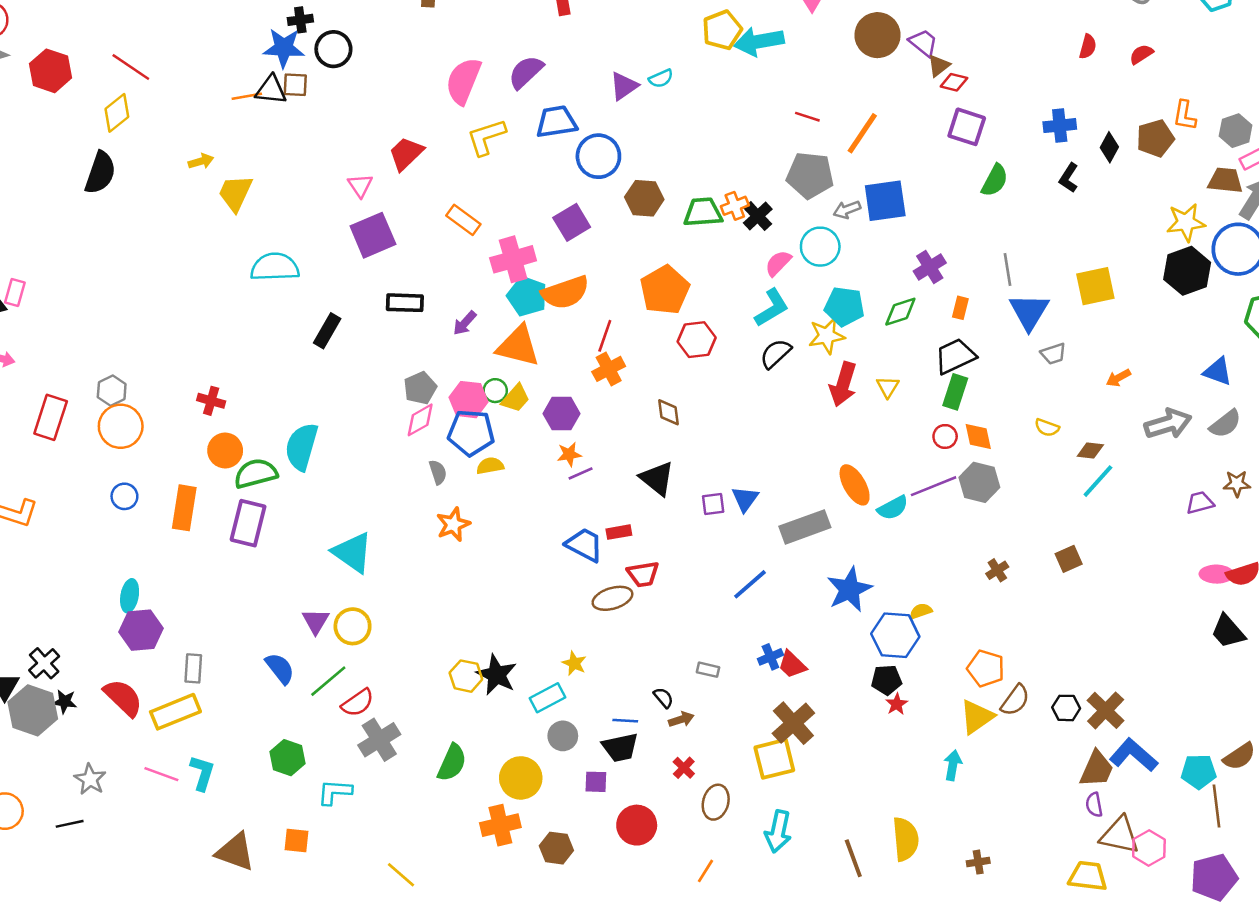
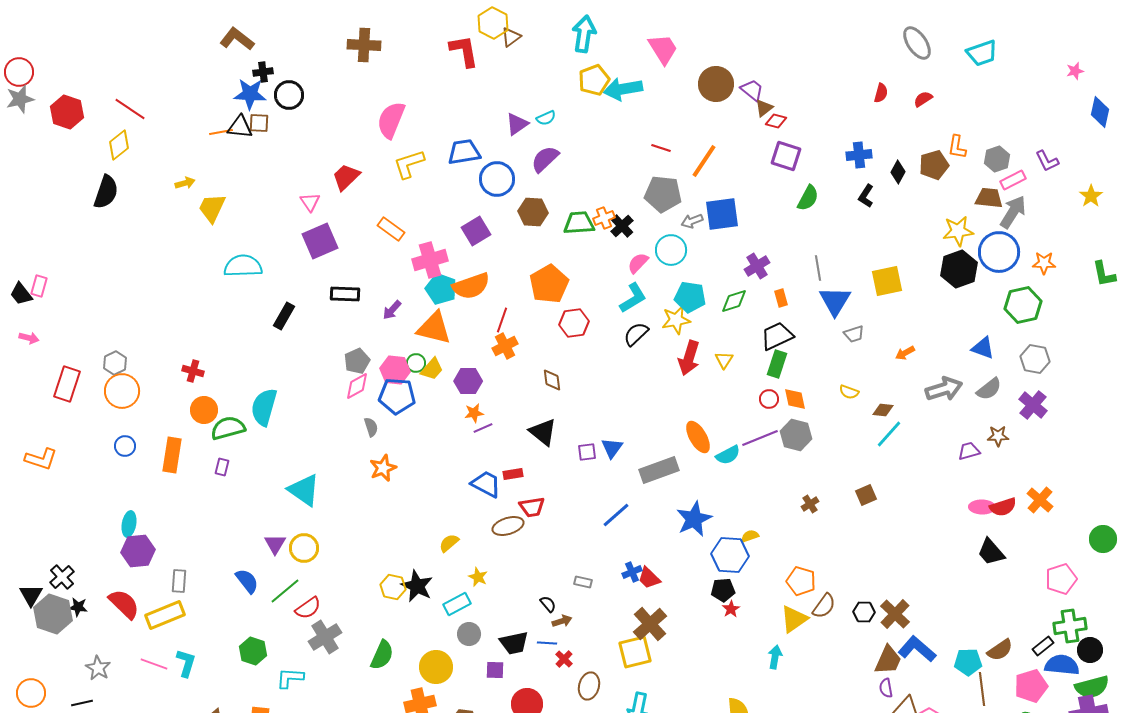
purple semicircle: (526, 72) -> (545, 159), moved
orange rectangle: (960, 308) -> (781, 298), turned -30
yellow semicircle: (490, 466) -> (449, 543), moved, turned -30
purple rectangle: (248, 523) -> (222, 467), size x0.5
blue line: (625, 721) -> (547, 643), moved

